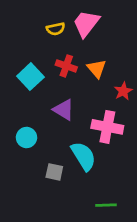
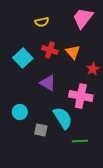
pink trapezoid: (86, 24) -> (83, 18), moved
cyan circle: (26, 138) -> (20, 112), moved
green line: (106, 205) -> (80, 141), moved

